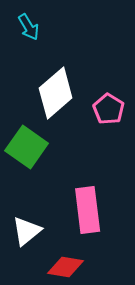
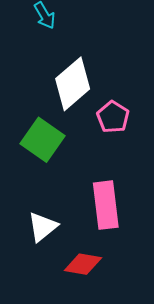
pink pentagon: (109, 109) -> (113, 117), moved

